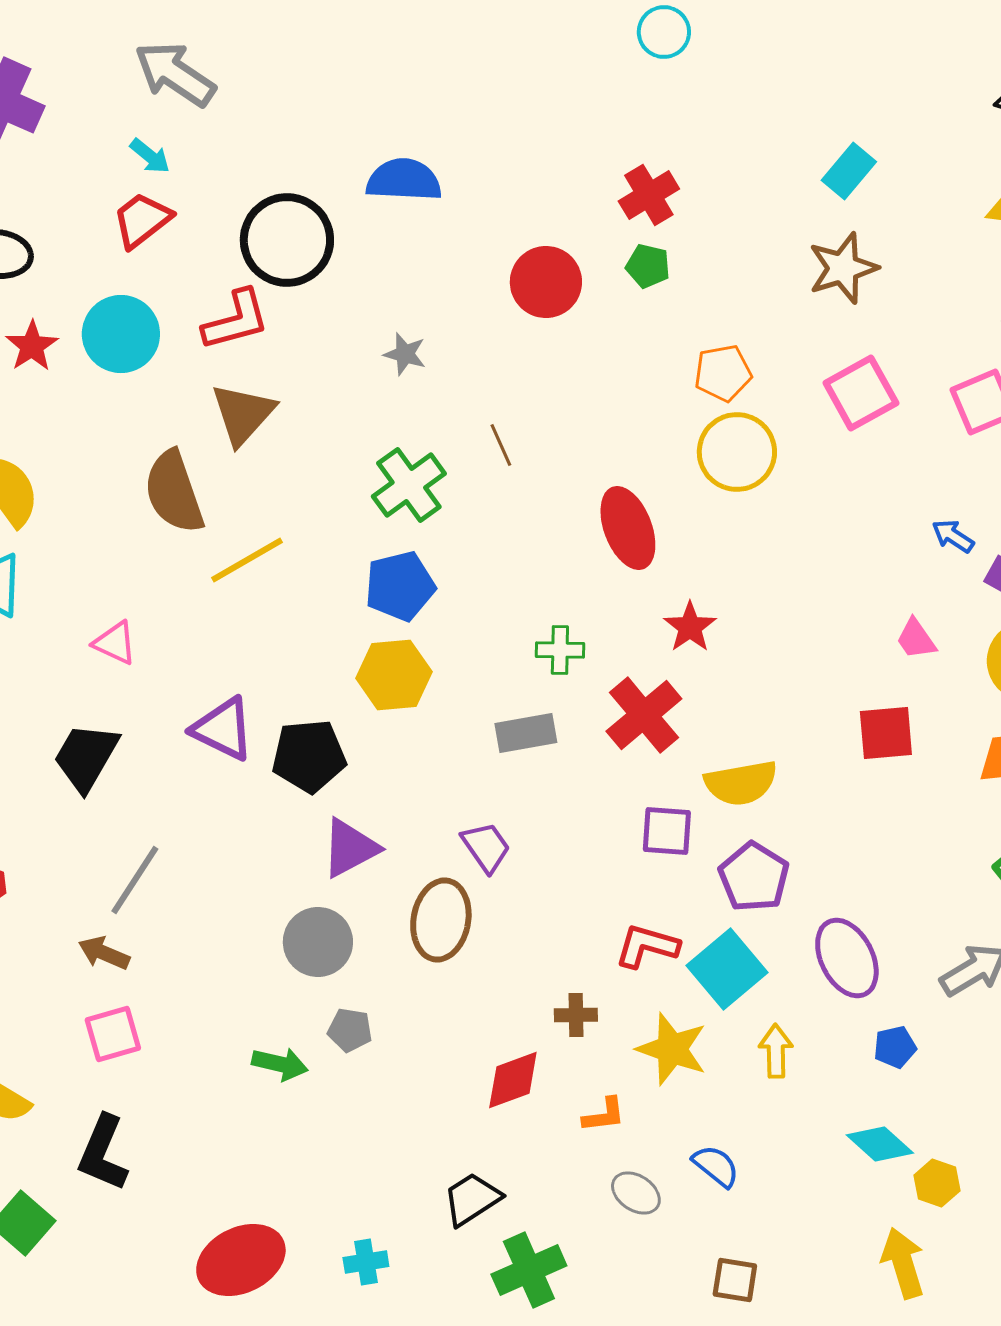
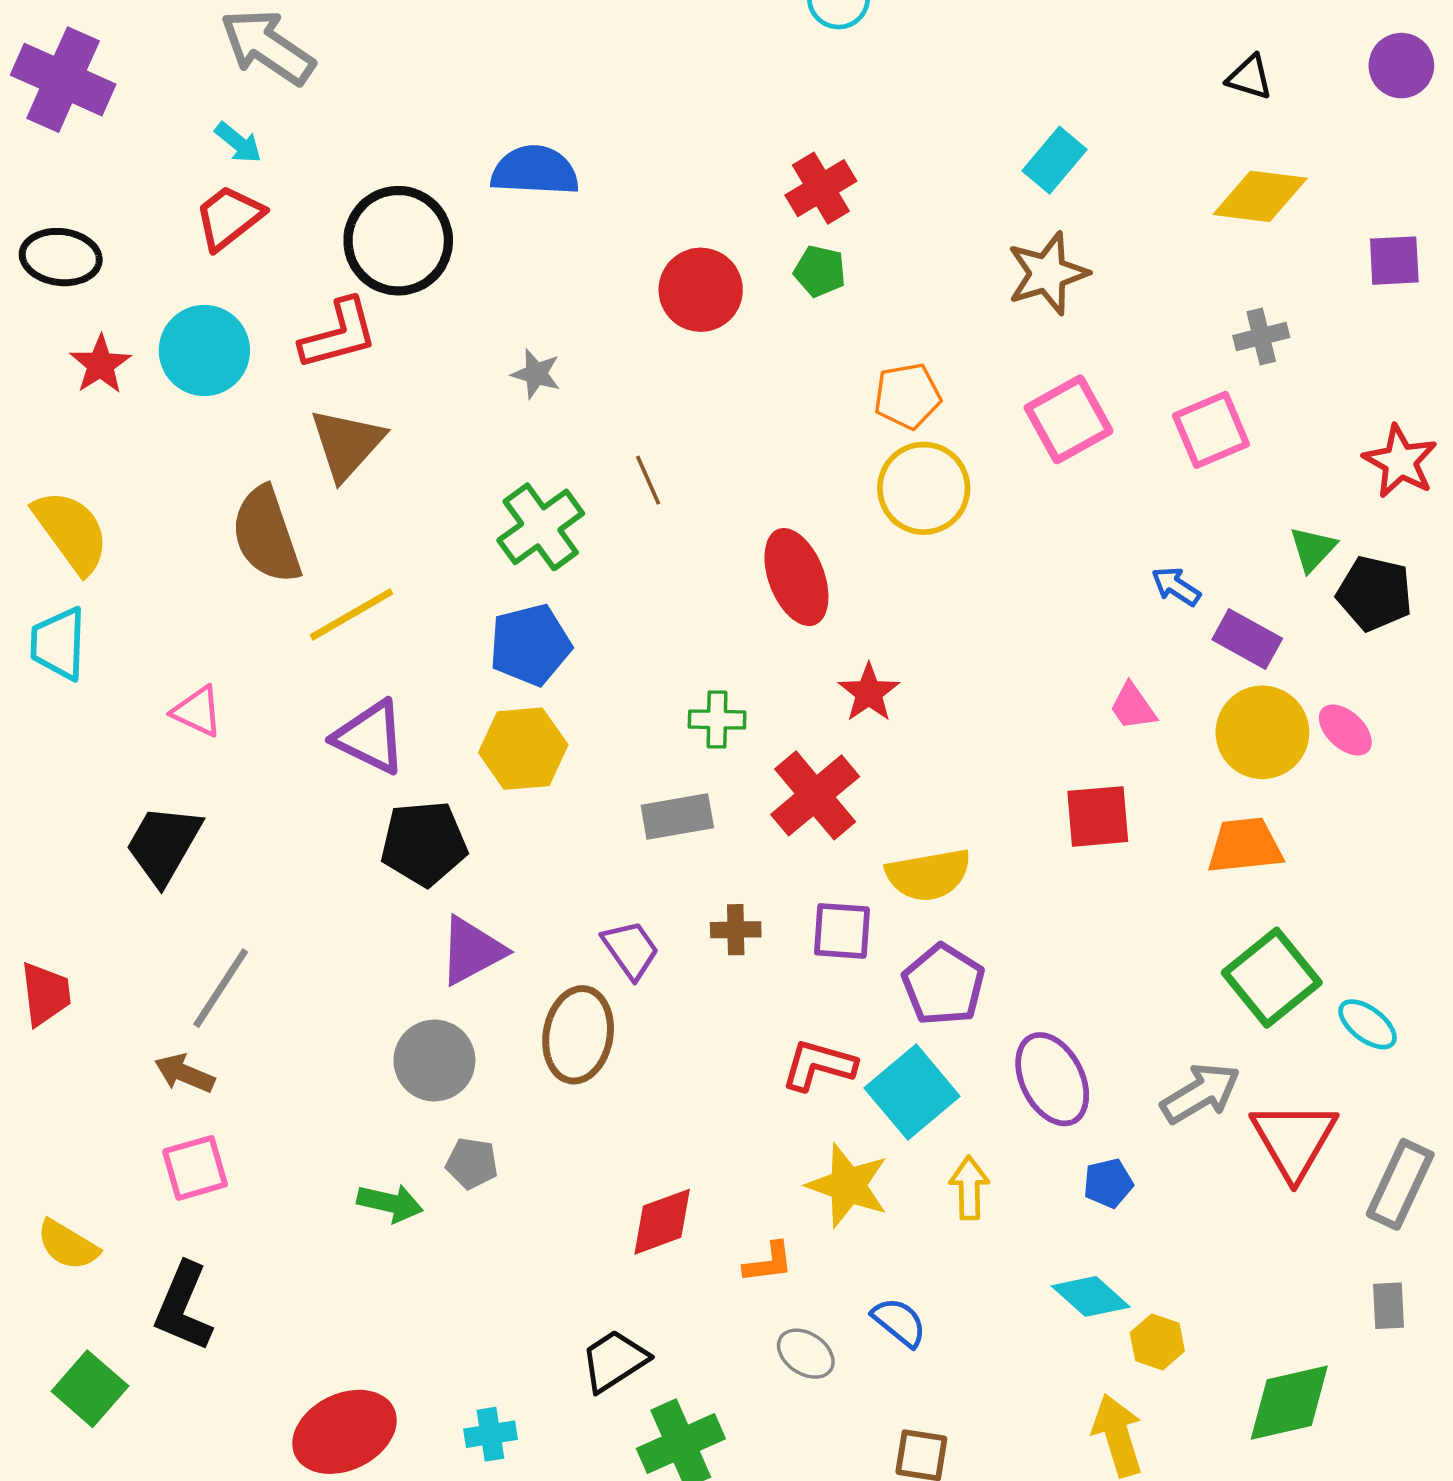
purple triangle: (223, 729) -> (370, 737), moved
brown cross: (576, 1015) -> (736, 930), moved

